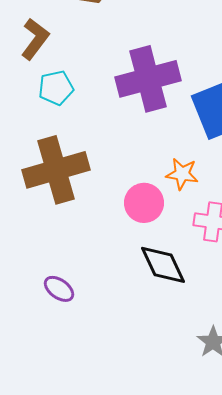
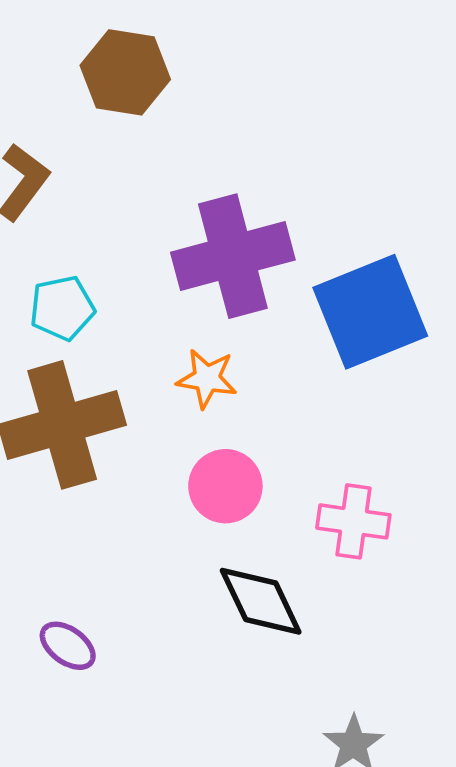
cyan pentagon: (56, 88) -> (62, 308), moved
orange star: (182, 174) -> (207, 379), moved

